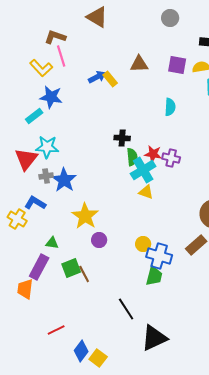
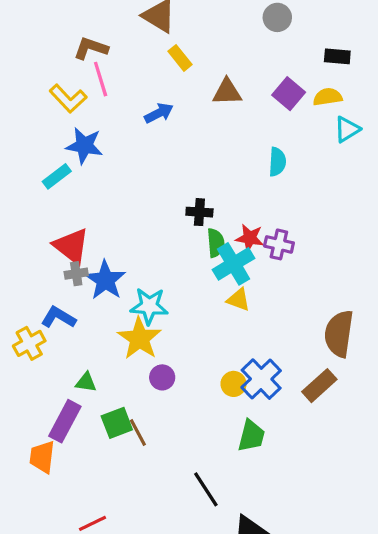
purple square: (177, 65) -> (289, 94), turned 30
yellow rectangle: (110, 79) -> (180, 58), moved
cyan star: (47, 147) -> (149, 306), moved
red triangle: (26, 159) -> (71, 246), moved, turned -30
yellow cross: (17, 219) -> (29, 343), turned 30
blue cross: (159, 256) -> (261, 379), moved, turned 30

